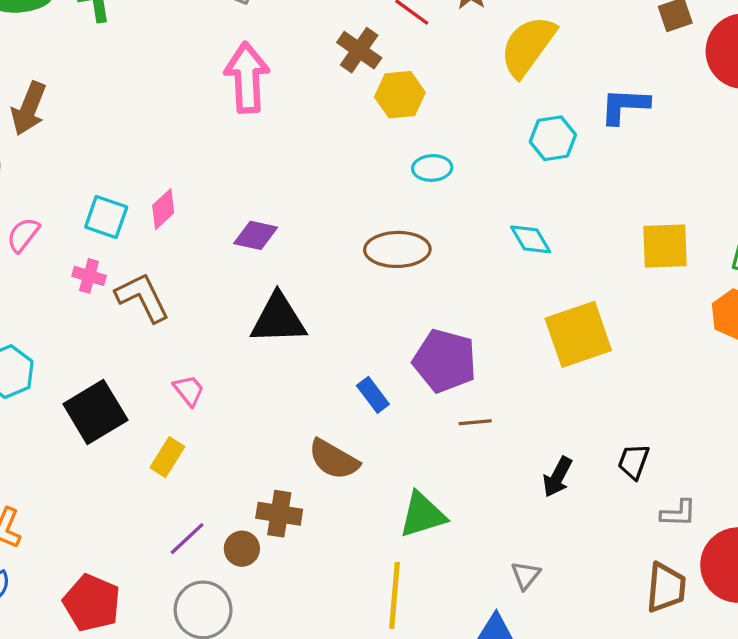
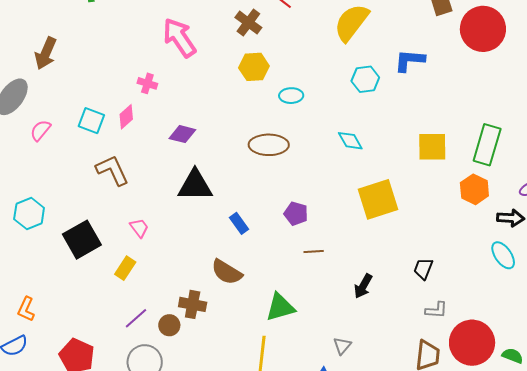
pink arrow: (247, 78) -> (179, 38), turned -33
yellow hexagon: (400, 95) -> (254, 67), moved
pink cross: (89, 276) -> (147, 83), moved
purple pentagon: (445, 361) -> (296, 214), size x0.6
blue rectangle: (373, 395) -> (239, 223), moved
black trapezoid: (634, 462) -> (423, 269), moved

